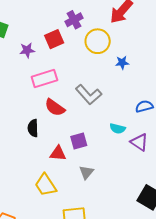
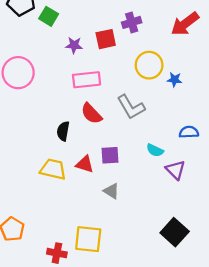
yellow circle: (98, 41) -> (149, 65), moved
gray triangle: (86, 172) -> (111, 191), turned -49
yellow trapezoid: (46, 185) -> (53, 169), moved, turned 125

